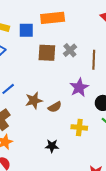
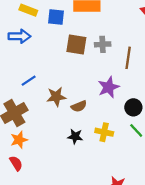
gray cross: (70, 50) -> (103, 44), turned 32
black star: (52, 146) -> (75, 137), moved

